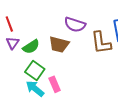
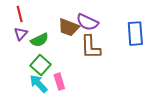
brown L-shape: (101, 43) -> (91, 47), moved
brown trapezoid: (59, 45) -> (69, 27), moved

